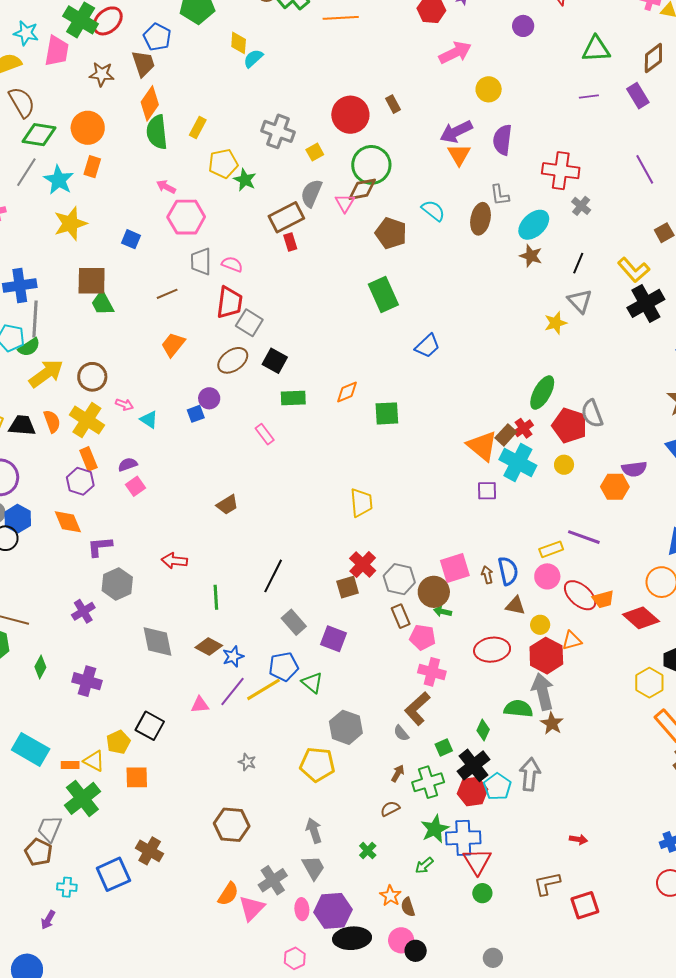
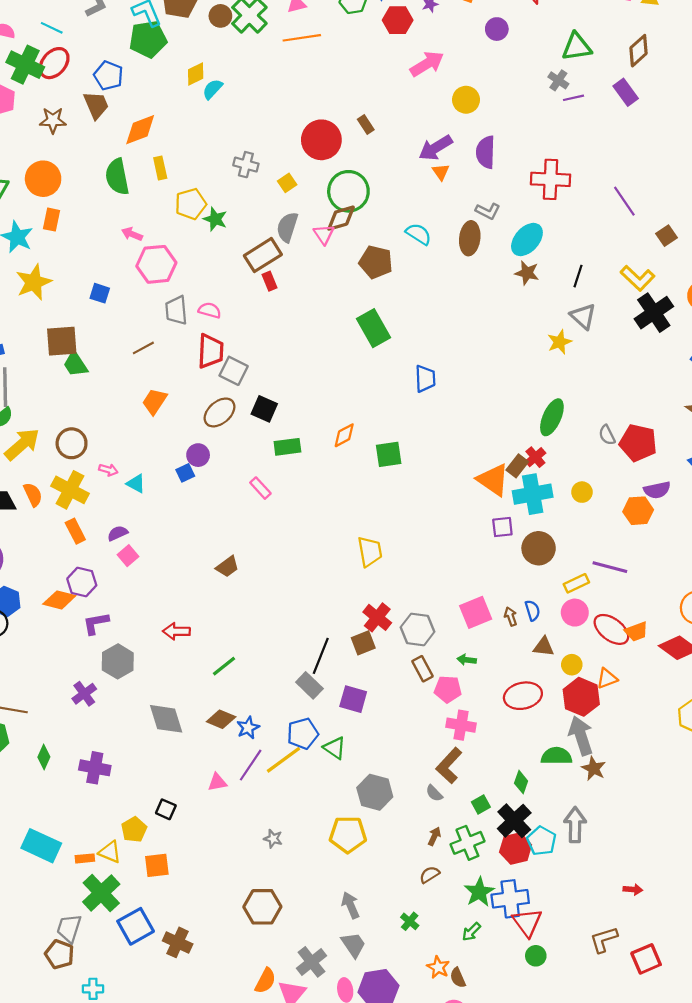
yellow diamond: (239, 43) -> (196, 74), turned 65
orange diamond: (150, 103) -> (140, 130), moved, turned 40
yellow rectangle: (198, 128) -> (160, 168), turned -35
gray cross: (278, 131) -> (246, 165), size x0.7
orange triangle: (459, 155) -> (441, 172), size x0.7
purple line: (645, 169) -> (624, 201), moved
gray L-shape: (500, 195) -> (488, 211), turned -50
gray cross: (581, 206) -> (558, 80), moved
blue trapezoid: (427, 346) -> (425, 379), turned -44
gray semicircle: (592, 414) -> (607, 435), size x0.7
red pentagon: (570, 425) -> (638, 443), moved
cyan cross: (518, 462) -> (533, 494), turned -33
purple hexagon: (80, 481) -> (82, 582), moved
orange diamond: (68, 522) -> (59, 600), turned -48
blue semicircle: (508, 571) -> (532, 610), size x0.7
black line: (273, 576) -> (321, 656), moved
brown circle: (434, 592) -> (539, 548), moved
green line: (216, 597) -> (224, 666), turned 60
black square: (150, 726) -> (166, 809), size x0.7
blue square: (113, 874) -> (136, 926), moved

